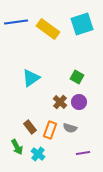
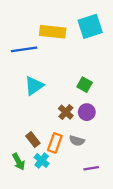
blue line: (16, 22) -> (24, 49), moved
yellow rectangle: (48, 29) -> (53, 32), turned -30
cyan cross: (38, 154) -> (42, 161), moved

